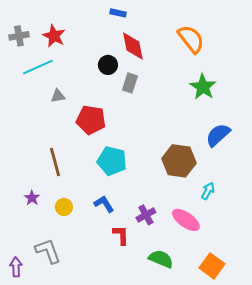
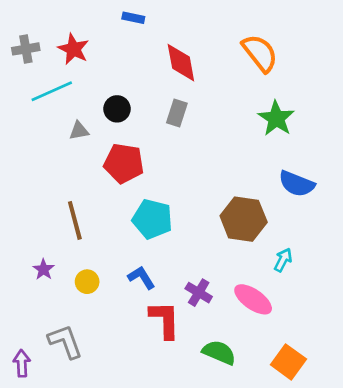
blue rectangle: (118, 13) -> (133, 18), moved
black circle: (108, 65) -> (117, 109), moved
blue semicircle: (218, 135) -> (297, 184), turned -116
purple cross: (146, 215) -> (199, 293), turned -30
red L-shape: (121, 235) -> (165, 320), size x1.4

